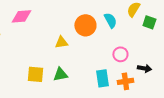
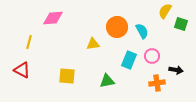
cyan semicircle: (110, 20) -> (142, 31), moved
green triangle: (60, 74) -> (107, 81), moved
cyan rectangle: (102, 78) -> (129, 60), moved, turned 30

